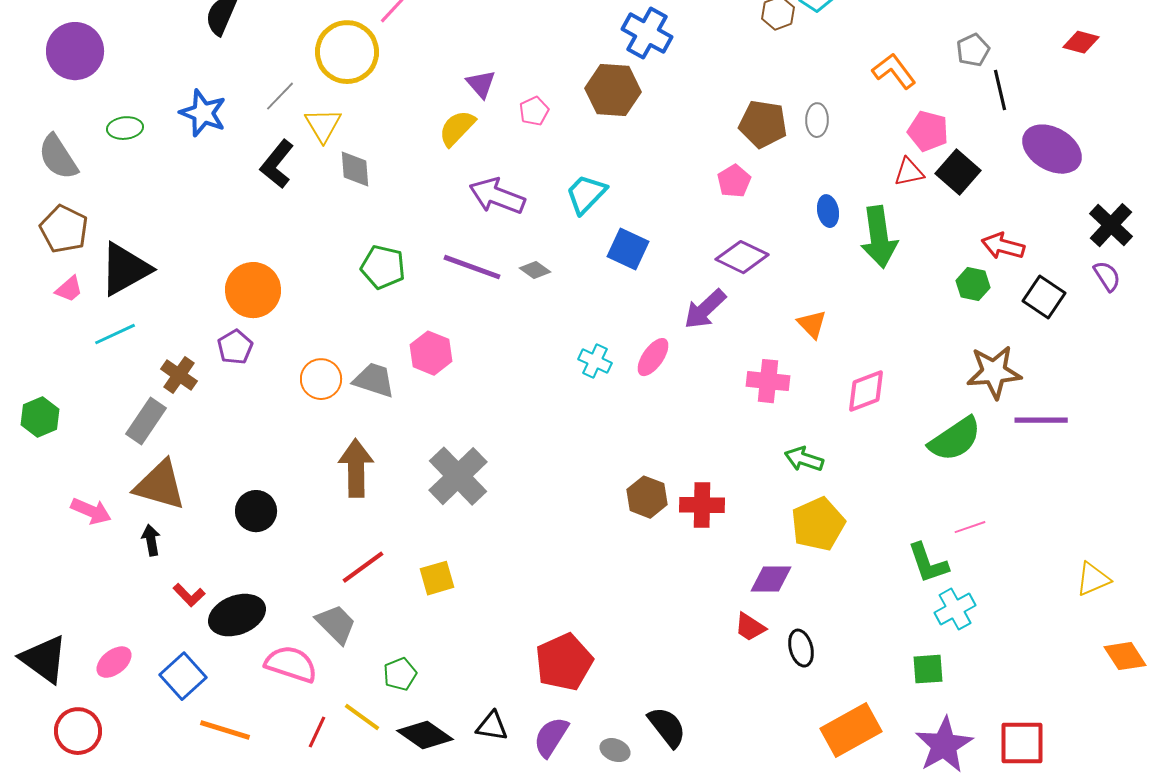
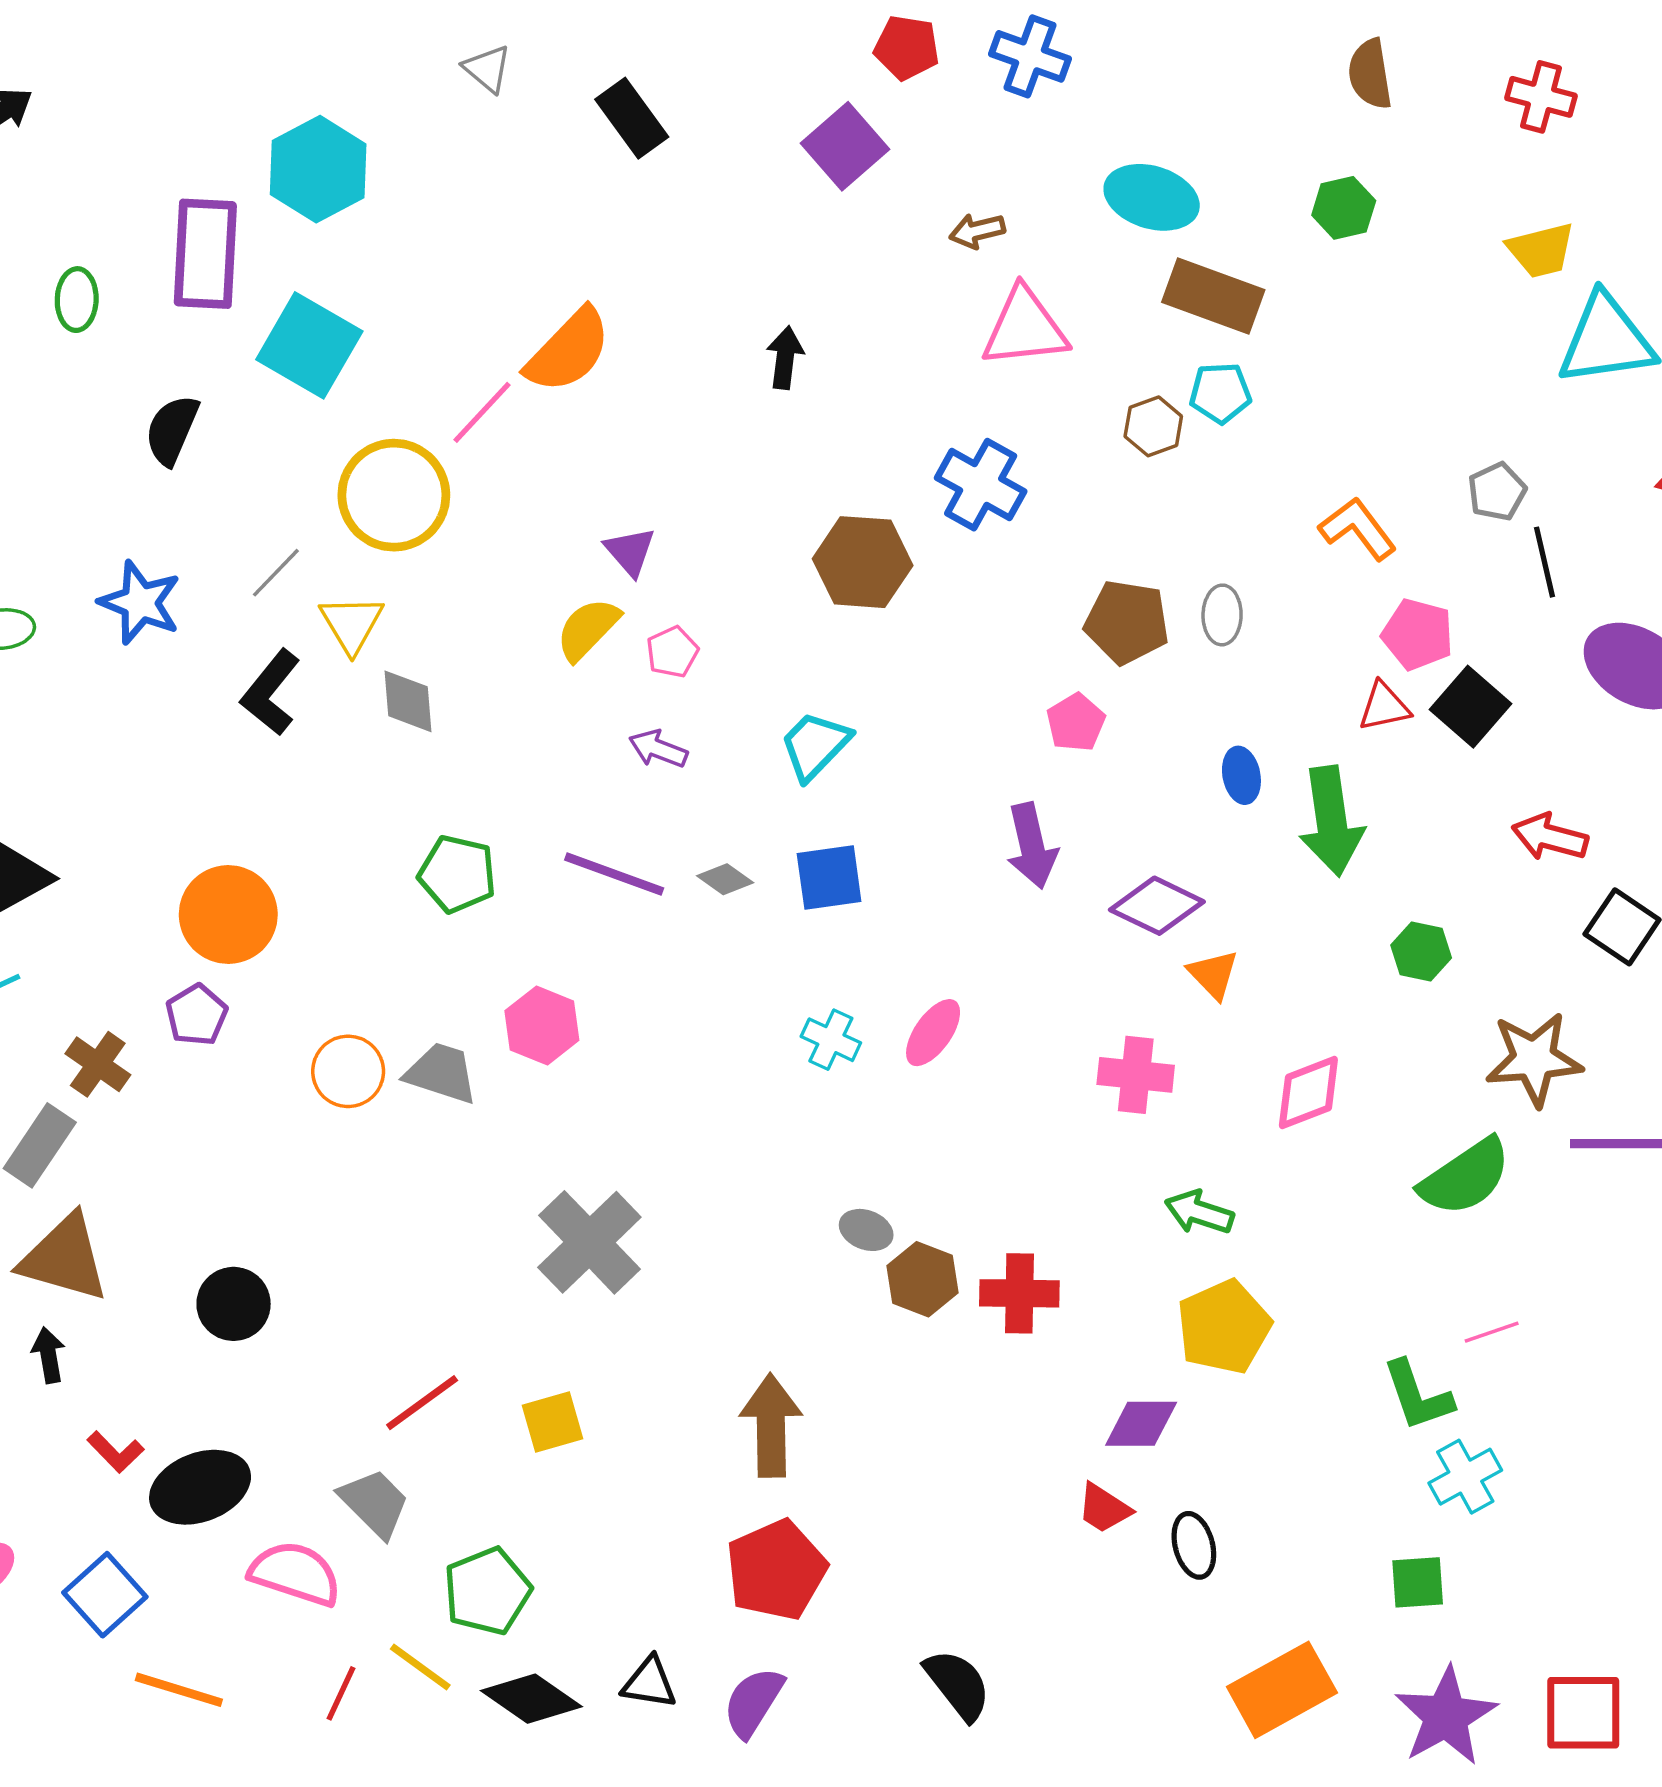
blue cross: (647, 33) -> (981, 485), moved
pink pentagon: (534, 111) -> (672, 652), moved
purple arrow: (497, 196) -> (658, 749), size x0.6
blue square: (628, 249) -> (829, 878), moved, turned -33
purple diamond: (742, 257) -> (1157, 906), moved
green hexagon: (973, 284) -> (1421, 952), moved
purple arrow: (705, 309) -> (1032, 846), moved, turned -60
brown arrow: (356, 468) -> (771, 1426), moved
green pentagon: (400, 674) -> (487, 1591), size x1.5
gray ellipse: (615, 750) -> (866, 1230), moved

